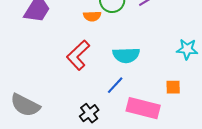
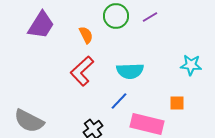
orange semicircle: (92, 16) -> (86, 35), moved, turned -114

